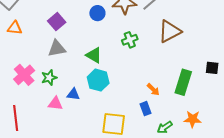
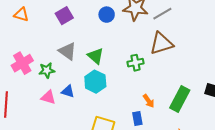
brown triangle: (170, 31) -> (161, 43), moved
green cross: (130, 40) -> (136, 63), moved
gray triangle: (57, 49) -> (67, 51), moved, turned 36

